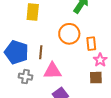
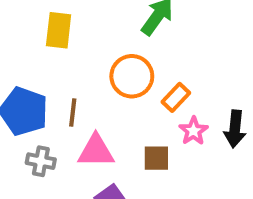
orange rectangle: (91, 44) -> (176, 97), turned 48
brown square: (96, 78) -> (156, 158), moved

